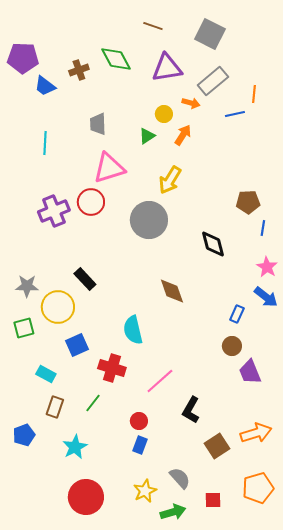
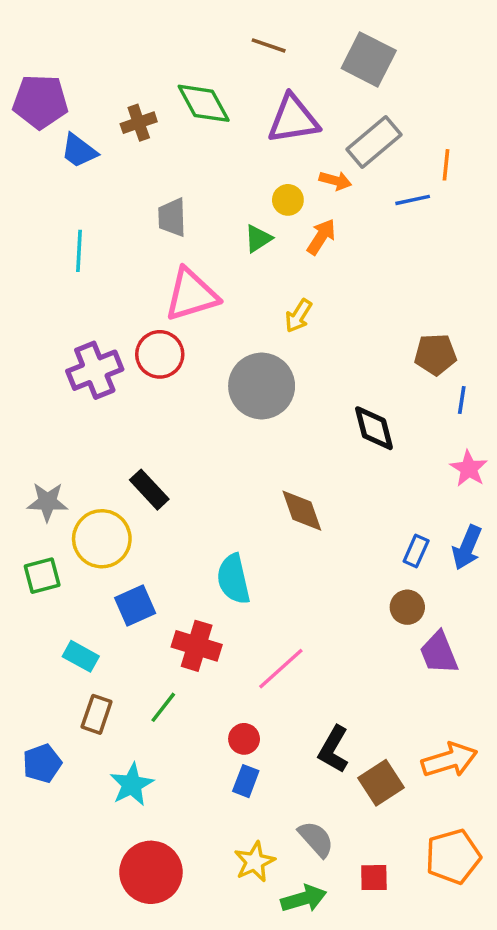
yellow arrow: (170, 180) -> (298, 316), size x0.7
blue arrow: (266, 297) -> (467, 548), moved, turned 75
black L-shape: (191, 410) -> (334, 749), moved

